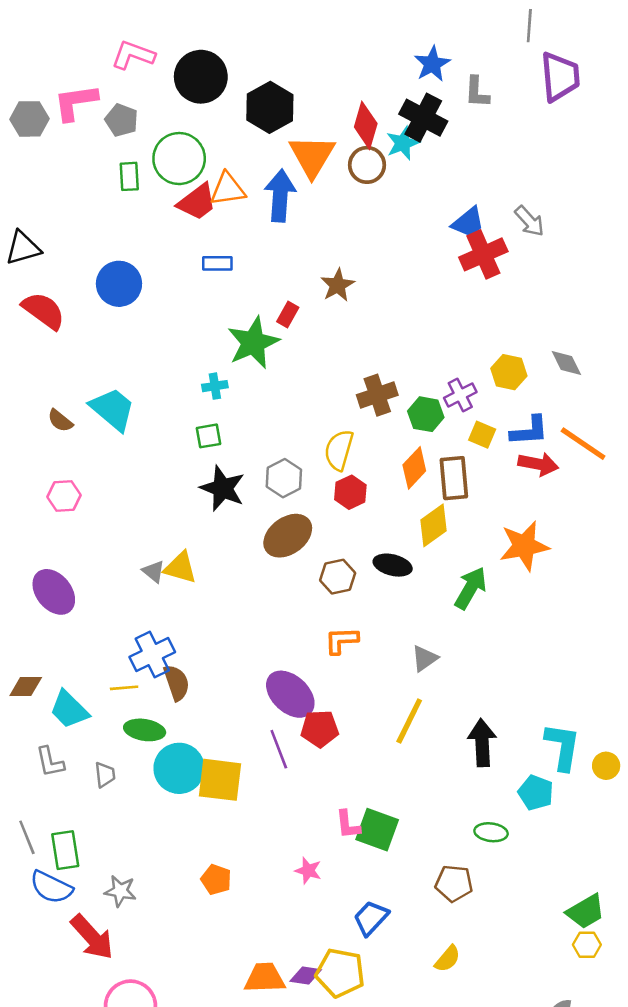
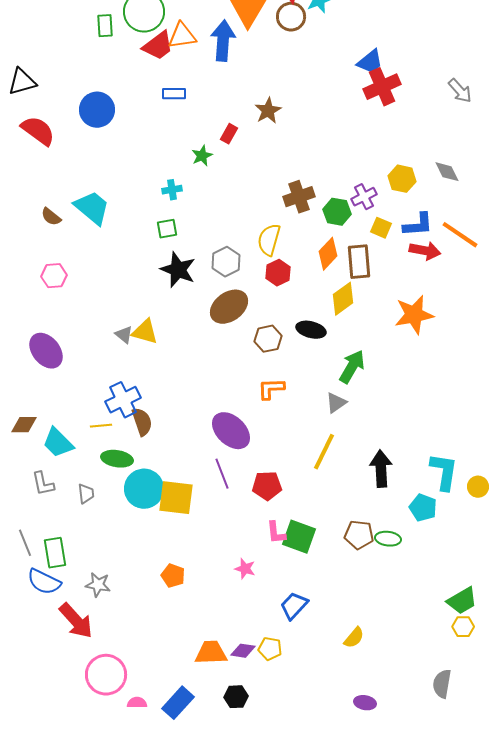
gray arrow: (529, 221) -> (460, 91), moved
green star: (253, 343) -> (202, 156), size x0.5
green arrow: (471, 588) -> (352, 367), moved
red pentagon: (320, 729) -> (267, 486), moved
brown pentagon: (454, 883) -> (359, 535), moved
yellow pentagon: (340, 973) -> (270, 649), size x0.6

